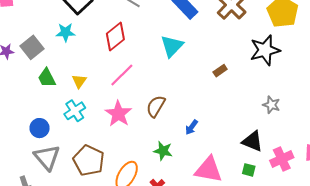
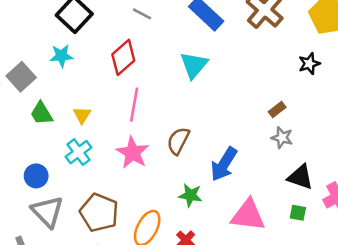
black star: (265, 50) -> (309, 64), size x0.6
brown rectangle: (220, 71) -> (277, 110), moved
pink line: (122, 75) -> (134, 105), turned -32
gray star: (271, 105) -> (282, 138), moved
blue arrow: (191, 127) -> (224, 164), size x1.8

